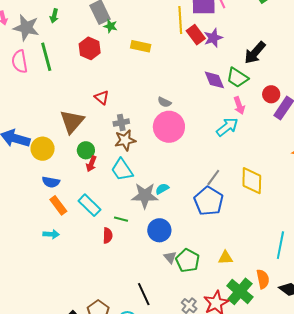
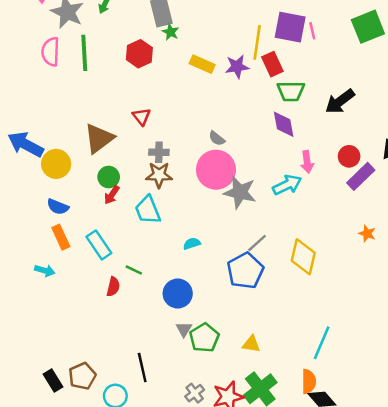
purple star: (213, 38) -> (237, 67), moved
green trapezoid: (237, 78) -> (291, 91), moved, turned -45
gray star: (145, 196) -> (240, 192), moved
orange semicircle: (263, 279) -> (309, 381), moved

